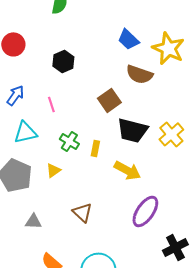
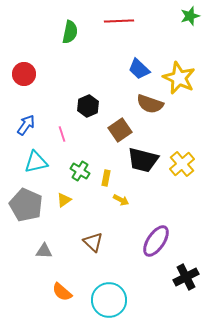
black hexagon: (63, 61) -> (88, 106), moved
yellow arrow: (127, 170) -> (121, 200), moved, size x0.6

